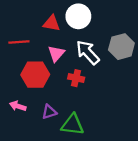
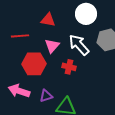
white circle: (78, 16) -> (86, 14), moved
pink arrow: (18, 106) -> (19, 91), size x1.5

